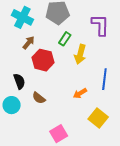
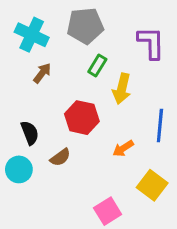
red hexagon: (43, 60) -> (82, 118), moved
brown semicircle: (39, 98) -> (60, 157), turned -72
pink square: (59, 134) -> (108, 211), moved

